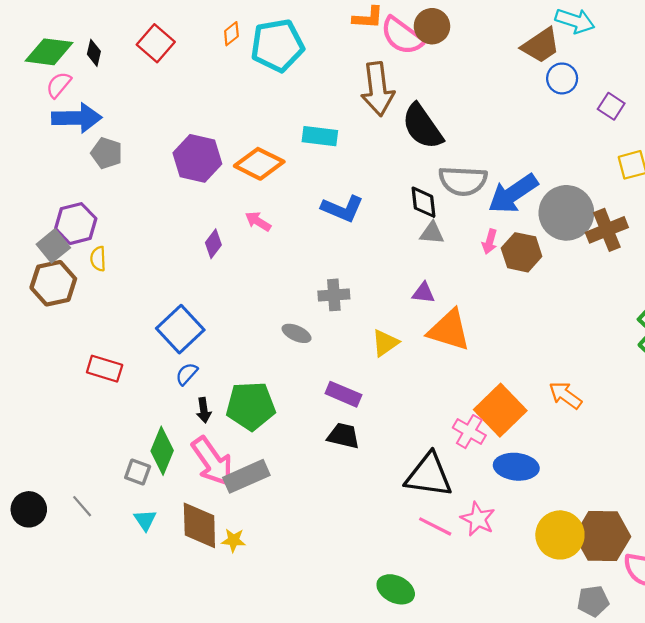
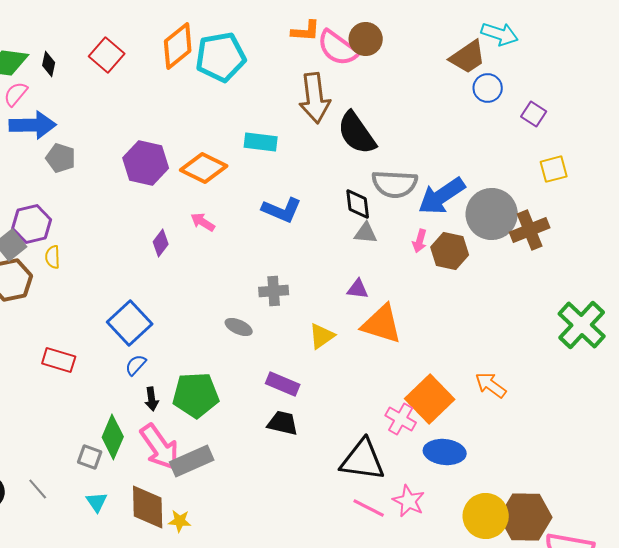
orange diamond: (231, 34) -> (178, 46), size x2.0

